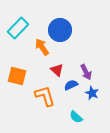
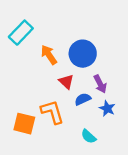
blue circle: (60, 30) -> (83, 54), moved
orange square: (17, 76) -> (24, 124), moved

